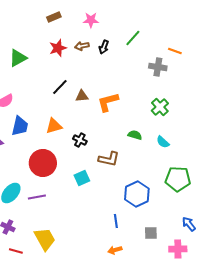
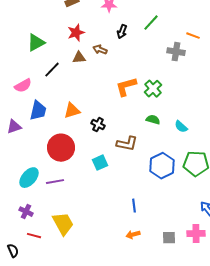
brown arrow: (82, 46) -> (100, 50), moved, turned 32
black line: (60, 87) -> (52, 70), moved
brown triangle: (82, 96) -> (79, 58), moved
green cross: (160, 107) -> (153, 89), moved
blue hexagon: (137, 194) -> (162, 166), moved
gray square: (151, 233) -> (169, 238), moved

